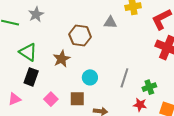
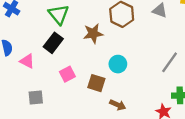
gray line: (124, 78) -> (170, 62), moved
pink triangle: (14, 99) -> (27, 61), turned 32

